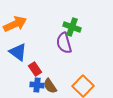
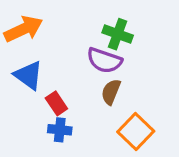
purple semicircle: (64, 43) -> (104, 60), turned -55
brown semicircle: (50, 86) -> (111, 92), moved, turned 56

